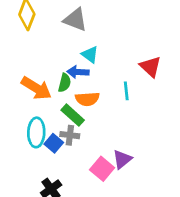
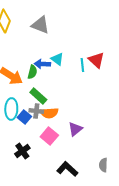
cyan triangle: (90, 55) -> (57, 59), moved
cyan line: (126, 91) -> (82, 65), moved
orange semicircle: (87, 99) -> (49, 113), moved
pink square: (102, 169) -> (49, 136), moved

